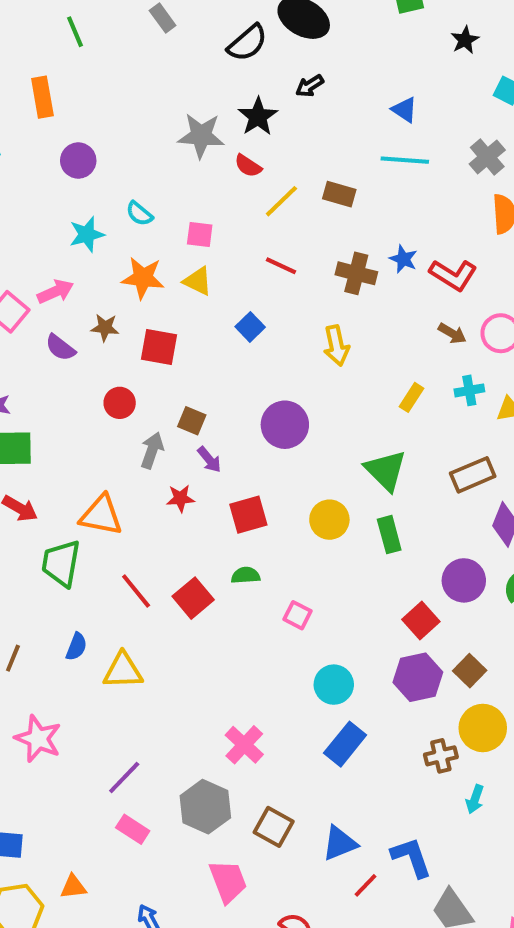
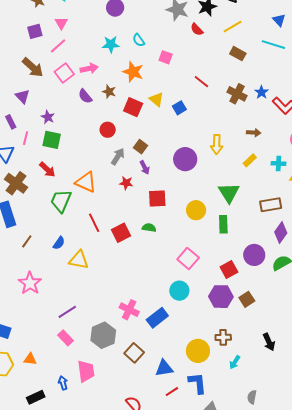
yellow line: (281, 201) -> (233, 27), moved
yellow triangle: (198, 281) -> (156, 99), moved
brown arrow: (452, 333) -> (254, 133), moved, turned -40
yellow arrow: (336, 346) -> (217, 144), moved
pink square: (297, 615) -> (188, 259), moved, size x1.5
yellow circle: (483, 728) -> (198, 351), moved
blue rectangle: (345, 744) -> (157, 318), moved
pink cross: (244, 745) -> (129, 310), turned -30
pink trapezoid: (228, 881) -> (86, 371), moved

